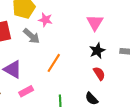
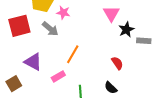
black star: (97, 51) -> (126, 30), moved
pink rectangle: (26, 91) -> (58, 76), moved

